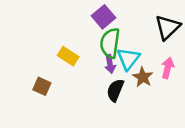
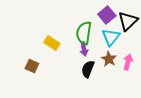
purple square: (103, 17) -> (107, 15), moved
cyan triangle: (128, 59) -> (111, 37), moved
pink arrow: (168, 68) -> (128, 62), moved

